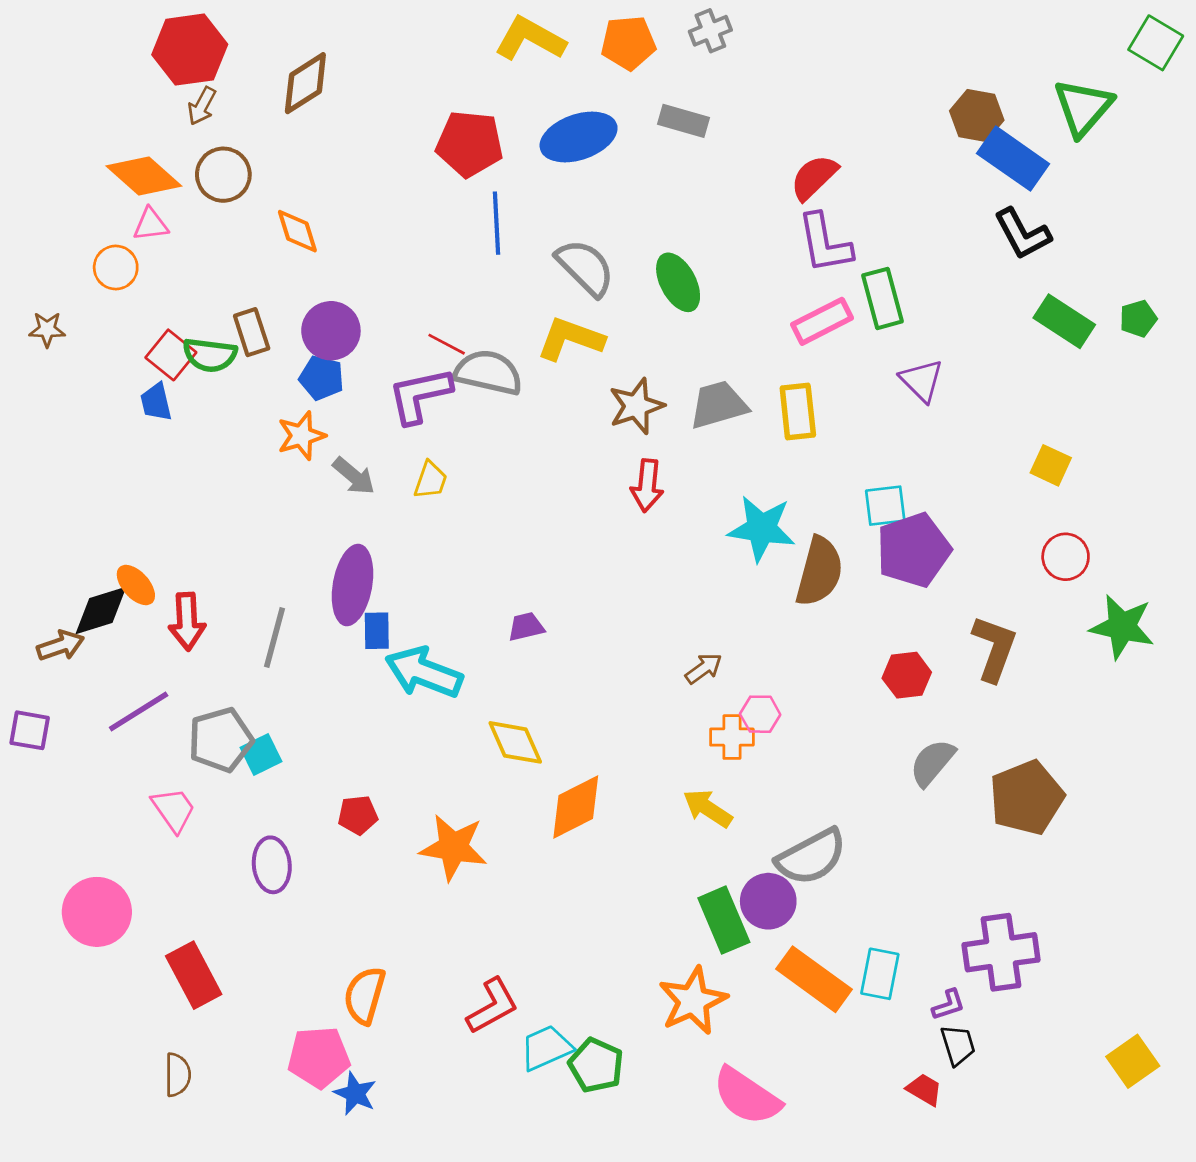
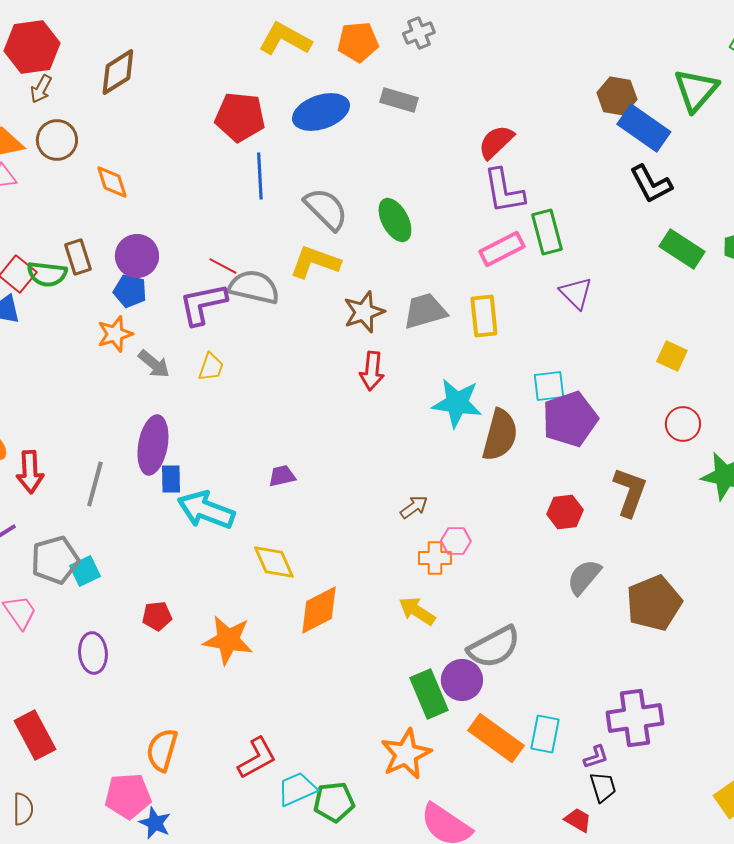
green pentagon: (596, 1065) -> (334, 802), turned -30

